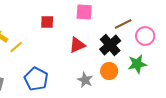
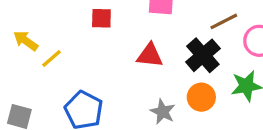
red triangle: (77, 45) -> (150, 55), turned 30

